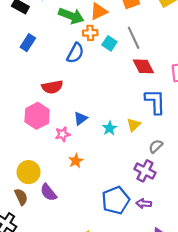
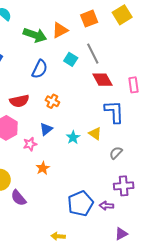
orange cross: (90, 33) -> (52, 101), moved, turned 32
yellow triangle: (134, 125) -> (95, 134), turned -40
purple cross: (145, 171) -> (124, 186), moved, turned -30

